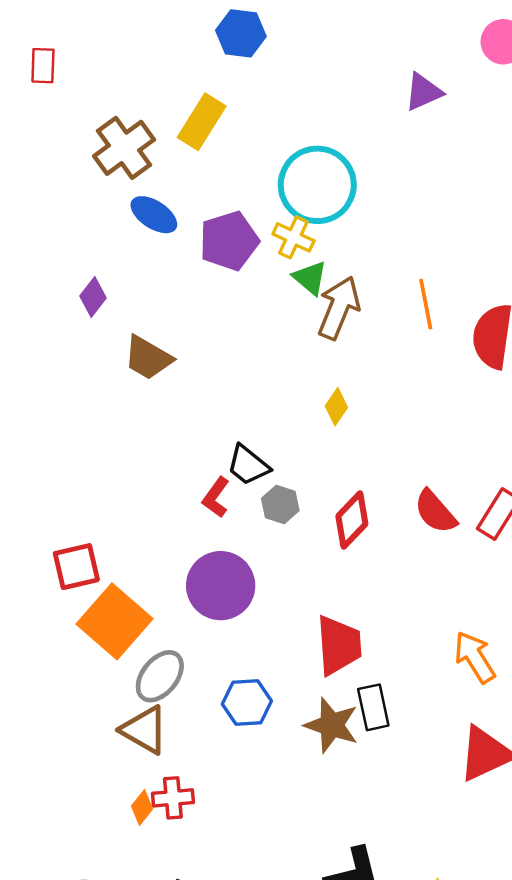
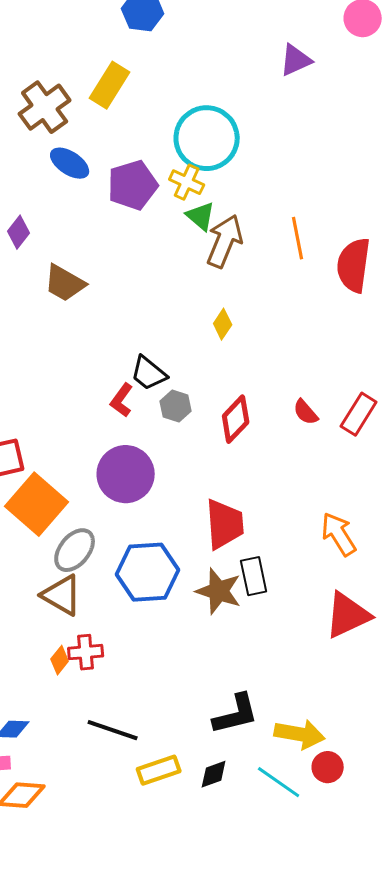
red semicircle: (435, 512) -> (306, 412), size x0.7
blue hexagon: (247, 703) -> (148, 572), size x1.5

